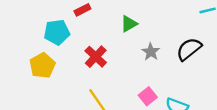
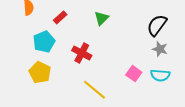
gray star: (151, 52) -> (160, 49), moved

